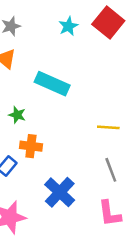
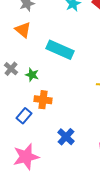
blue cross: (60, 192) -> (66, 137), size x0.7

